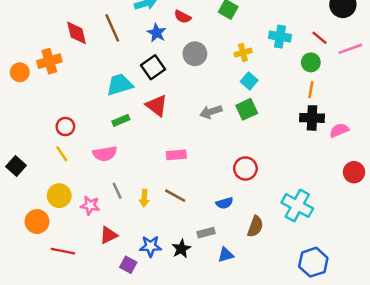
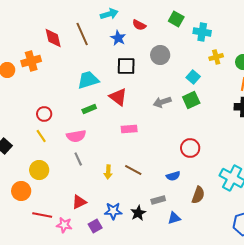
cyan cross: (280, 37) -> (202, 32), moved
yellow cross: (243, 53) -> (216, 57), moved
gray circle: (195, 54) -> (160, 55), moved
black square: (153, 67) -> (126, 66), moved, turned 36
pink rectangle: (176, 155) -> (129, 129), moved
gray line: (117, 191) -> (78, 159), moved
pink star: (90, 205) -> (64, 225), moved
purple square: (128, 265) -> (95, 226), turned 32

